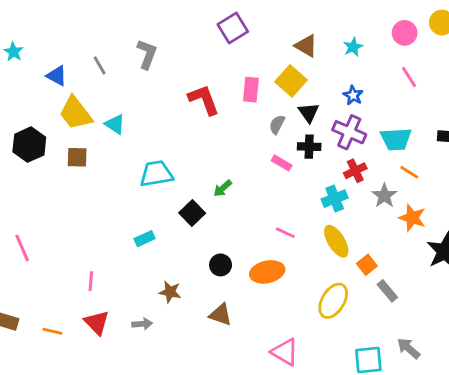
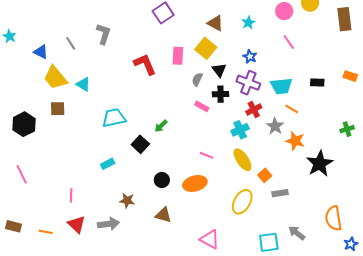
black hexagon: (29, 145) -> (24, 124), moved
gray rectangle: (387, 291) -> (280, 193), turned -56
gray arrow: (142, 324) -> (109, 224), size x1.5

